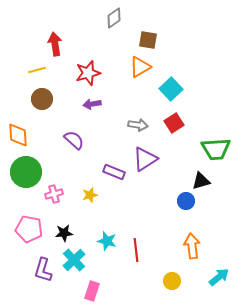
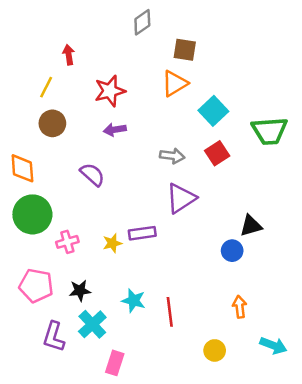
red arrow: (55, 44) -> (69, 55), size x0.7
yellow line: (37, 70) -> (46, 87), turned -48
green trapezoid: (216, 149) -> (270, 131), moved
purple rectangle: (114, 172) -> (142, 233), moved, turned -30
orange arrow: (192, 246) -> (240, 307), size x0.7
cyan arrow: (219, 277) -> (273, 345), turned 60

